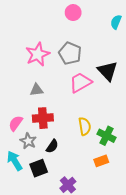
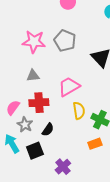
pink star: (38, 54) -> (34, 42), turned 30
pink trapezoid: (80, 83) -> (69, 87), moved

